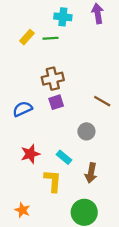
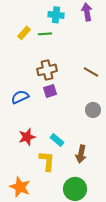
brown line: (102, 101) -> (91, 72), moved
gray circle: (86, 131) -> (93, 110), moved
orange star: (22, 210) -> (20, 187), size x1.5

